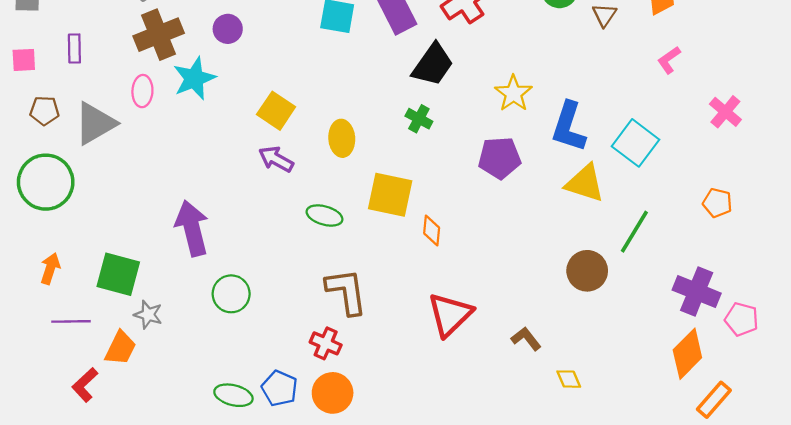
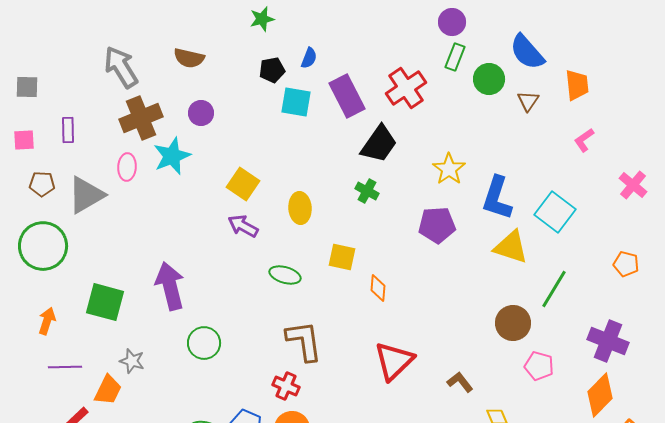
yellow square: (390, 195) -> (342, 257), size x0.7
green square: (118, 274) -> (105, 302), moved
pink pentagon: (742, 319) -> (539, 366), moved

